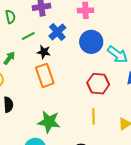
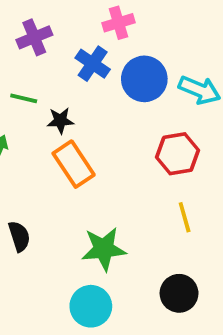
blue cross: (57, 32) -> (93, 64), moved
green line: (28, 36) -> (24, 98), turned 56

